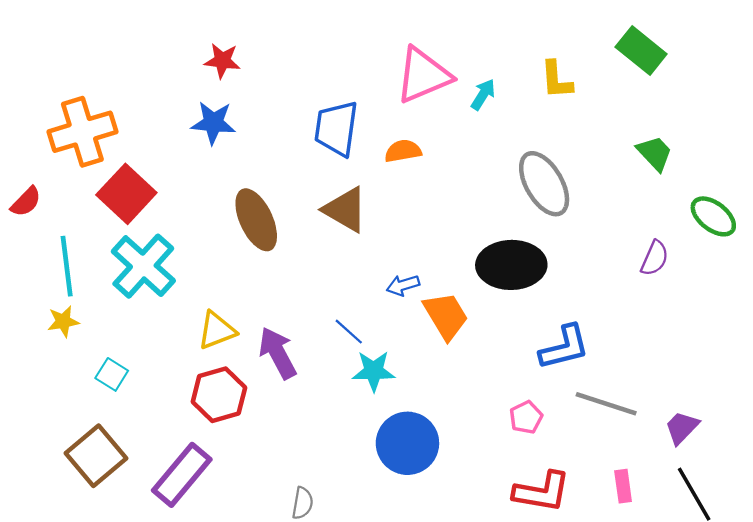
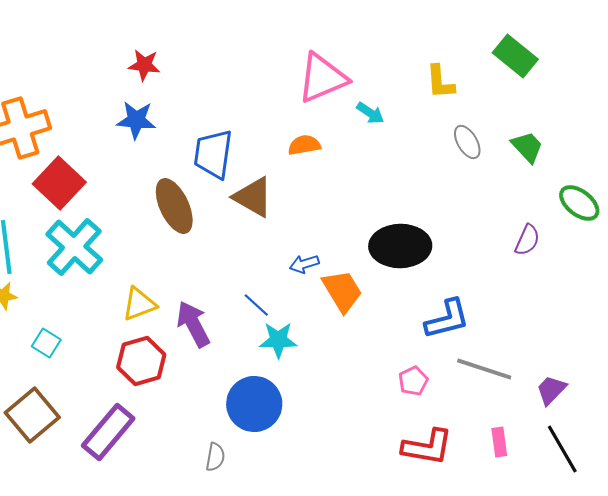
cyan arrow: (483, 95) -> (370, 113), moved, turned 92
blue trapezoid: (336, 128) -> (213, 154), moved
gray ellipse: (544, 184) -> (467, 142), moved, size x0.6
blue circle: (407, 443) -> (254, 404), moved

